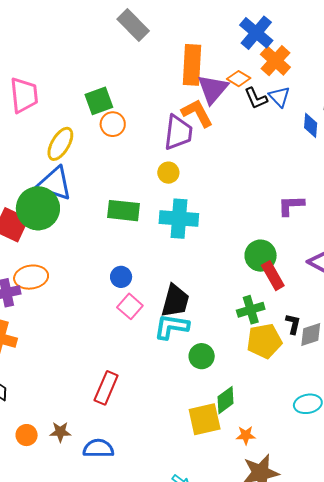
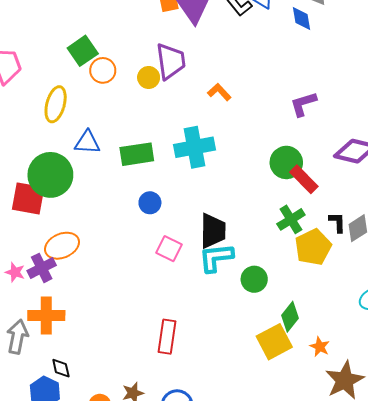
orange L-shape: (197, 113) -> (219, 92), moved, size x0.7
yellow circle: (168, 173) -> (149, 77), moved
blue triangle: (55, 183) -> (87, 142), moved, size x0.7
blue circle: (121, 277) -> (150, 203), moved
orange star: (246, 435) -> (320, 347), turned -30

